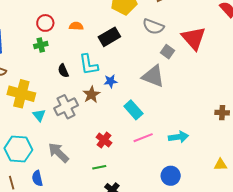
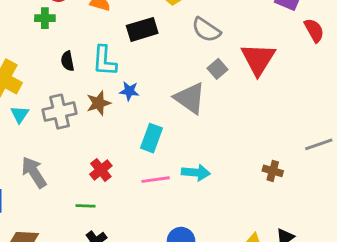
cyan rectangle: (133, 110) -> (151, 138), turned 48
cyan arrow: (178, 137) -> (196, 173), moved

